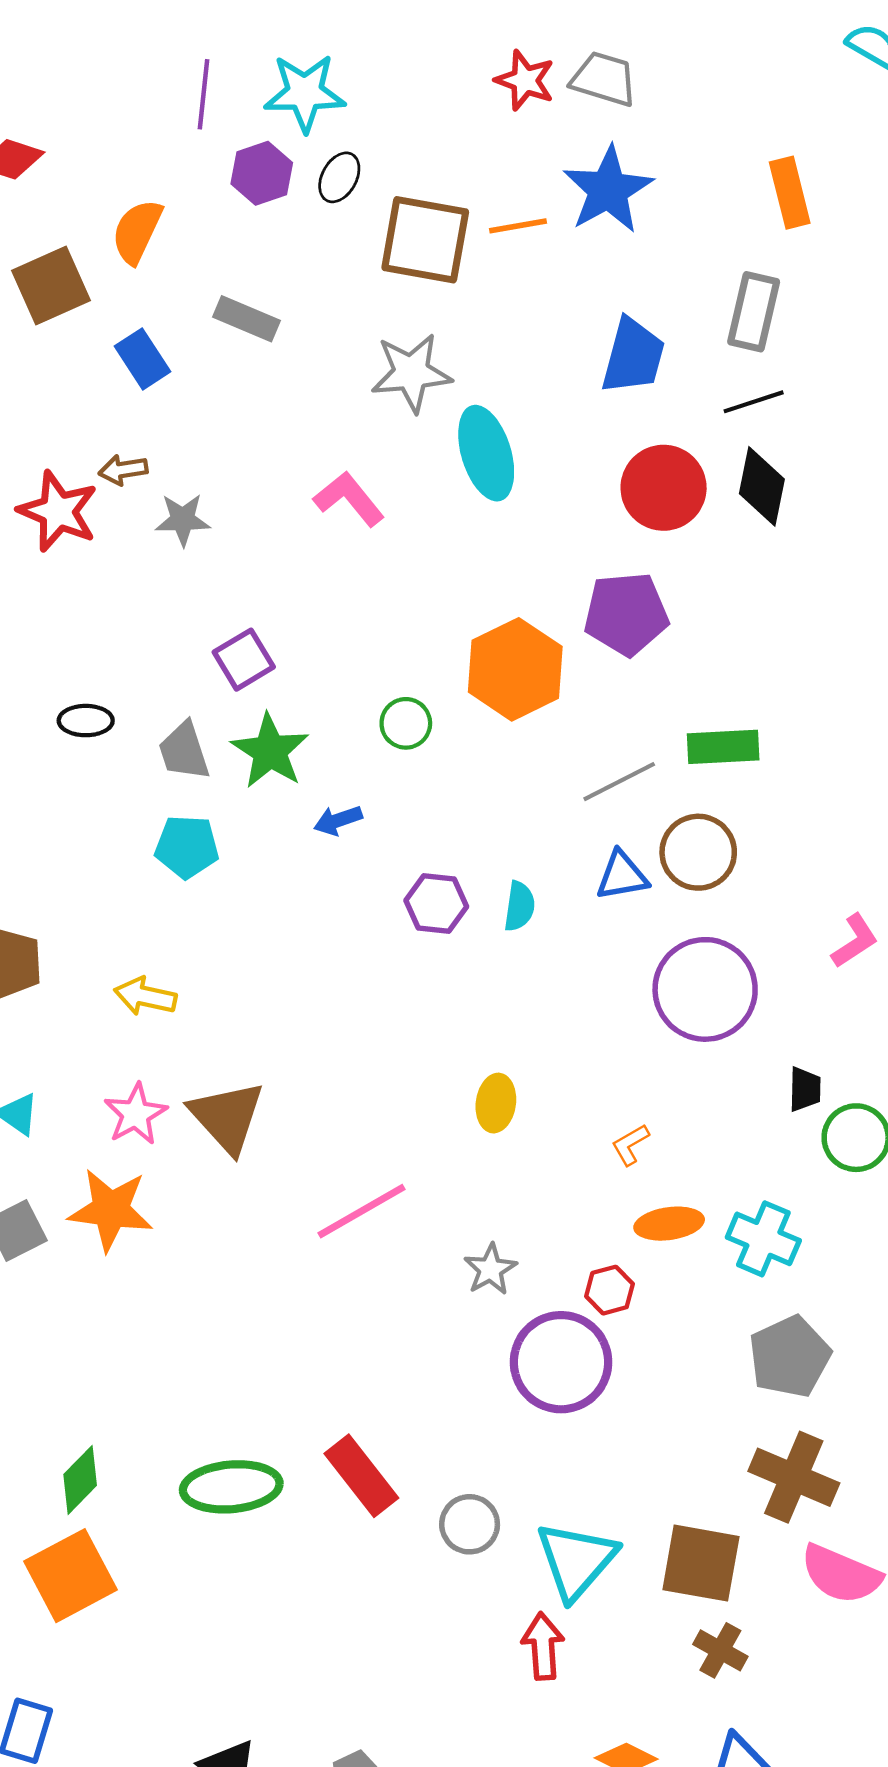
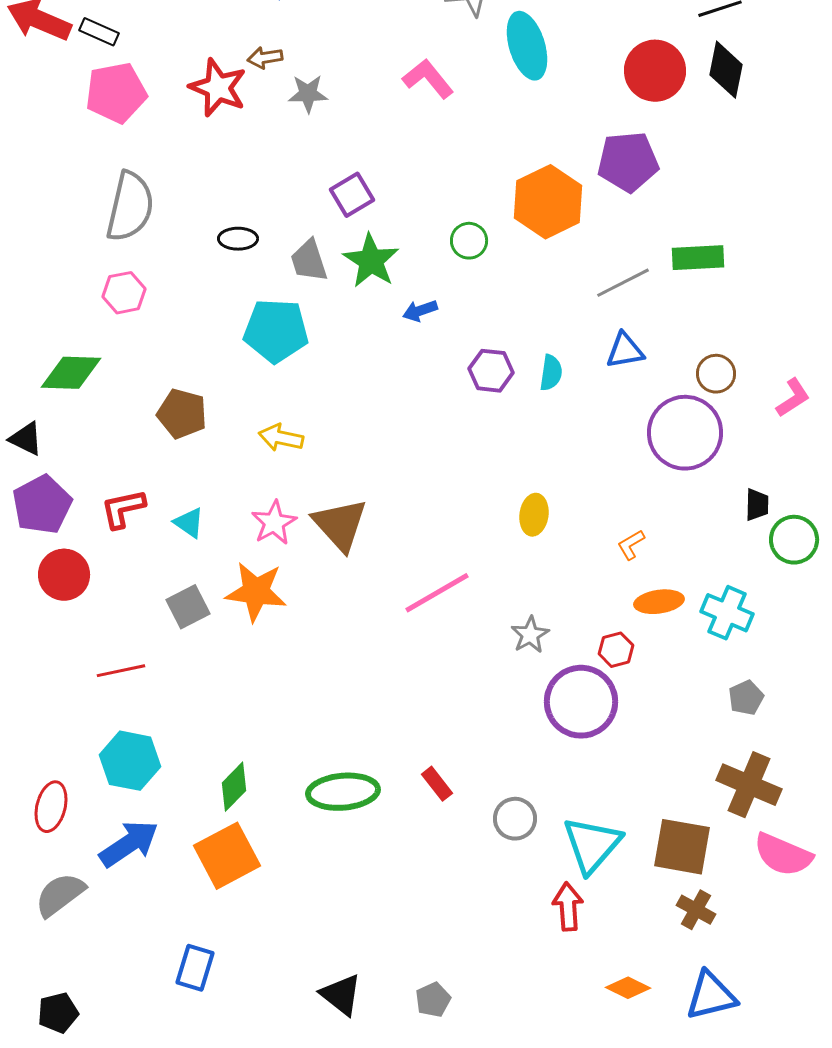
cyan pentagon: (187, 847) -> (276, 331), moved, size x1.4
brown circle: (698, 852) -> (716, 374), moved, size x0.7
gray pentagon: (790, 1357) -> (746, 698), size x0.6
red rectangle: (361, 1476) -> (437, 784), size x0.6

